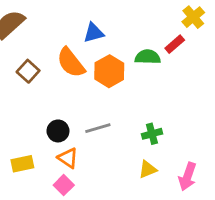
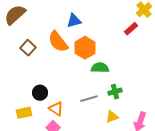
green semicircle: (148, 57) -> (100, 68), moved
gray line: (98, 128) -> (89, 99), moved
black circle: (58, 131) -> (40, 93), moved

